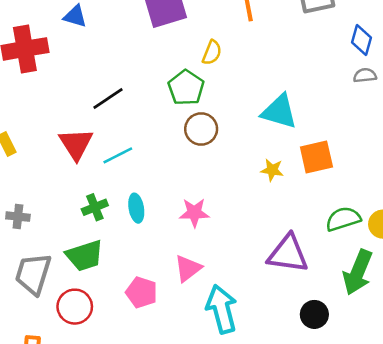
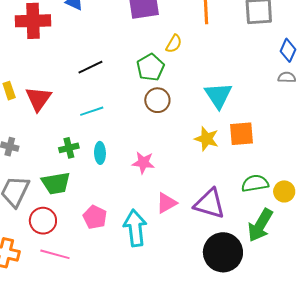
cyan triangle: (279, 111) -> (218, 95), turned 32
red triangle: (76, 144) -> (38, 99), moved
yellow star: (272, 170) -> (207, 139), size x1.4
pink triangle: (188, 268) -> (166, 203), moved
cyan arrow: (222, 309) -> (135, 228), moved
black circle: (314, 314) -> (223, 252), size x1.8

